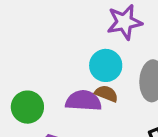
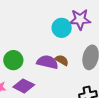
cyan circle: (106, 65) -> (62, 28), moved

